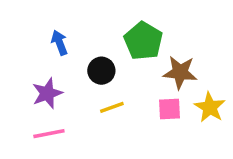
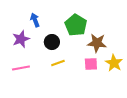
blue arrow: (59, 43) -> (35, 20), moved
purple star: (47, 93) -> (21, 39), moved
pink line: (49, 134) -> (21, 68), moved

